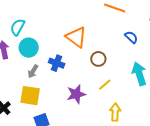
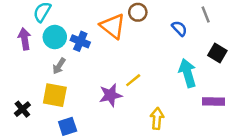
brown circle: (98, 59) -> (138, 12), moved
blue cross: (57, 63) -> (80, 41), moved
yellow line: (105, 85) -> (133, 80), moved

